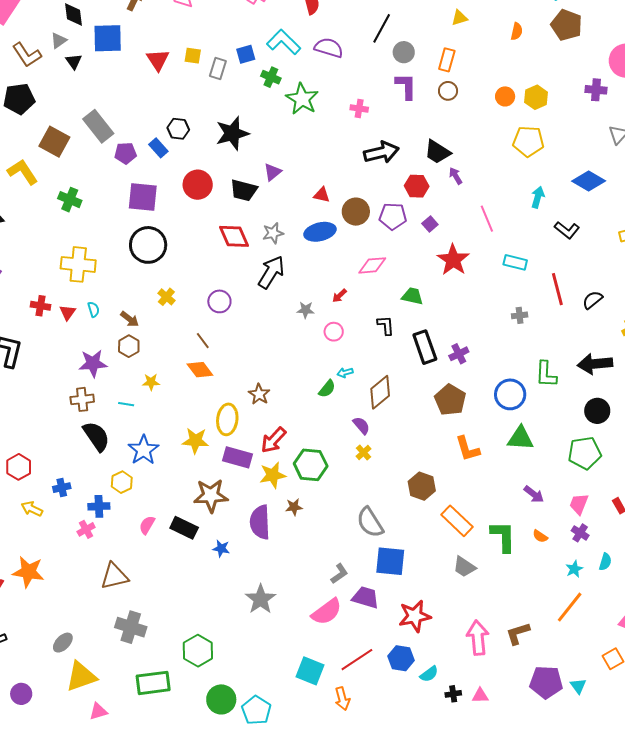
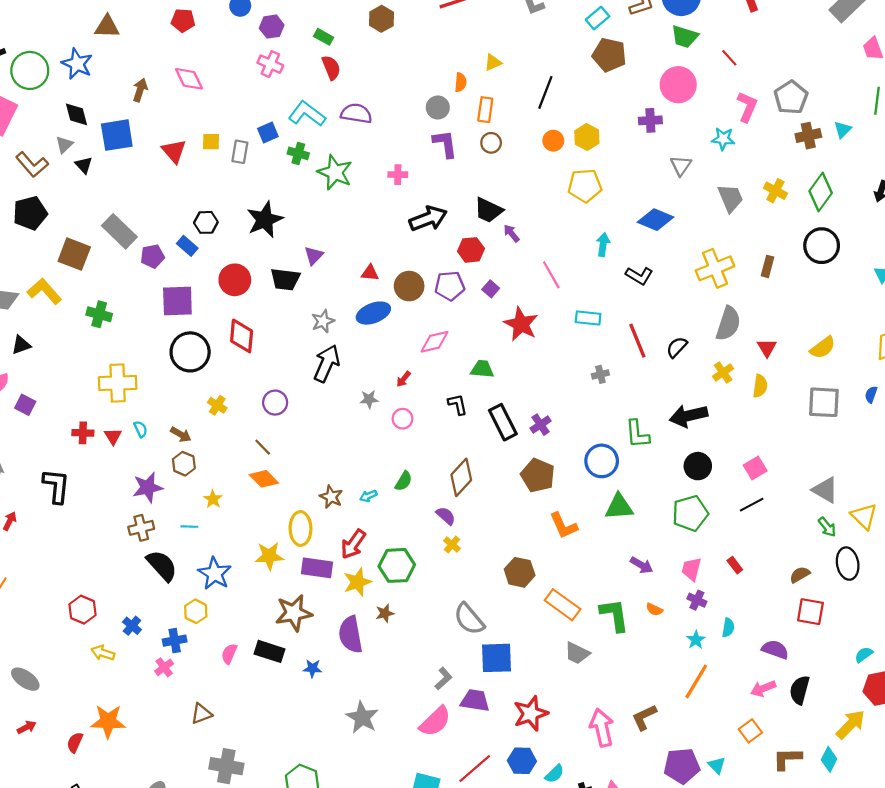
black line: (382, 28) -> (545, 92), moved
orange semicircle: (517, 31) -> (461, 82), moved
red diamond: (234, 236) -> (242, 336), moved, turned 36
cyan arrow: (345, 373) -> (368, 496), moved
yellow star: (151, 382) -> (213, 499), turned -30
blue cross: (62, 488) -> (132, 626), turned -30
brown triangle: (114, 576) -> (201, 714), size x0.7

